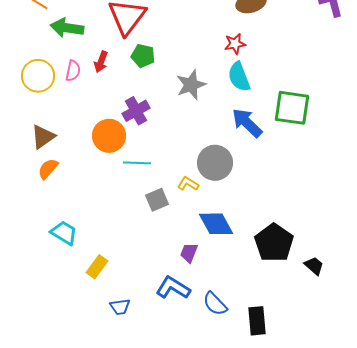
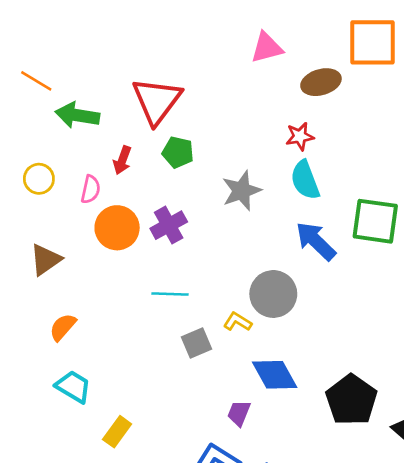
pink semicircle: (73, 71) -> (91, 189), moved
yellow circle: (38, 76) -> (39, 179), size x0.7
orange circle: (109, 136) -> (117, 228), moved
orange semicircle: (48, 169) -> (63, 327), moved

